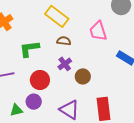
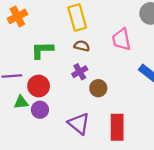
yellow rectangle: (57, 16) -> (77, 17), turned 30
red circle: (40, 80) -> (39, 86), moved
green triangle: (16, 110) -> (21, 102), moved

